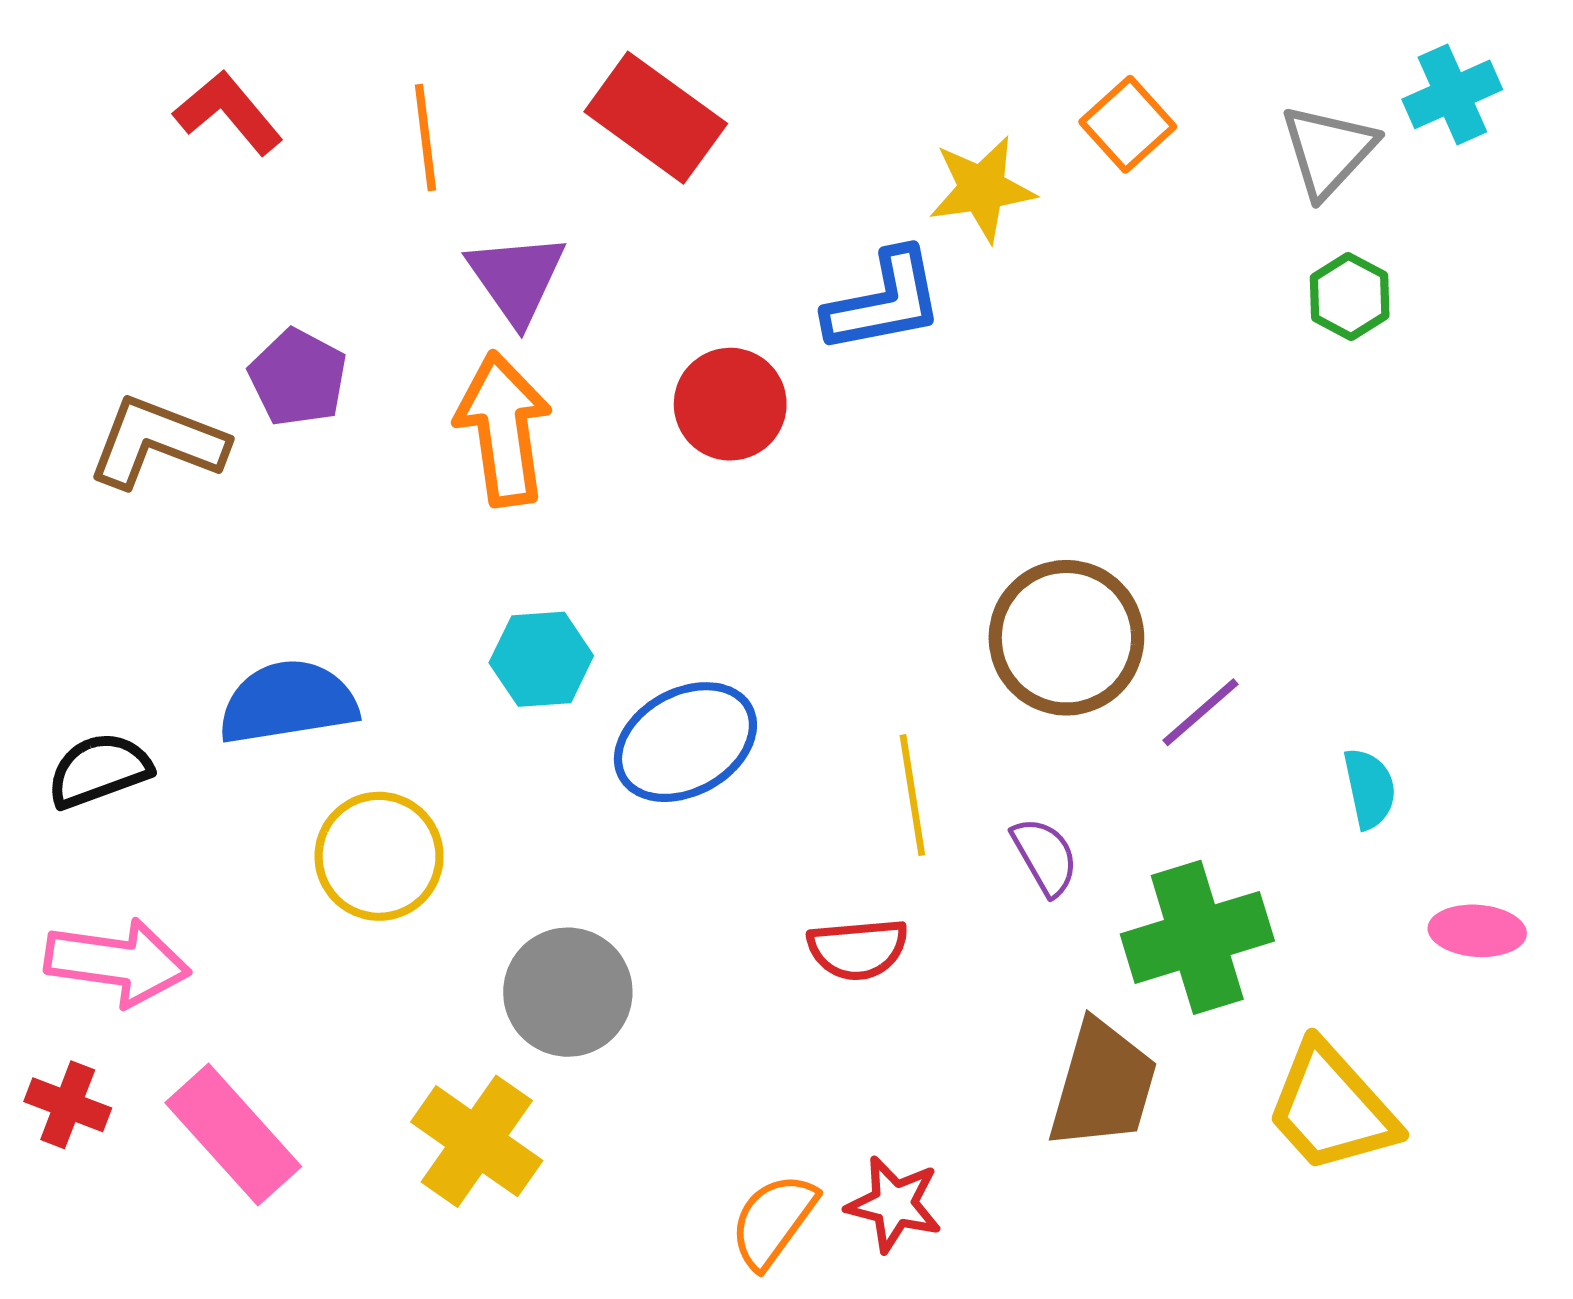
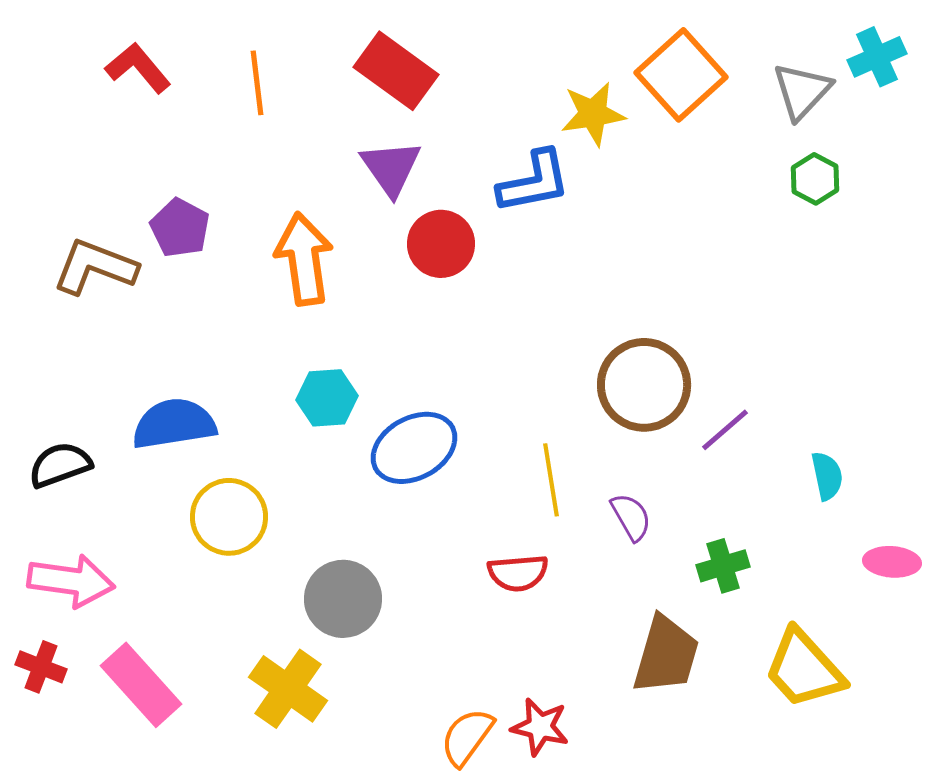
orange square: (1128, 124) -> (681, 75), size x1.6
purple triangle: (517, 278) -> (391, 168), moved
green cross: (1197, 937) -> (723, 566), size x0.6

